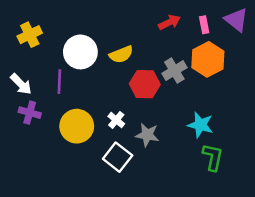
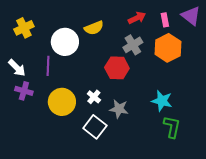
yellow semicircle: (121, 54) -> (94, 28), moved
gray cross: (174, 71) -> (133, 45), moved

